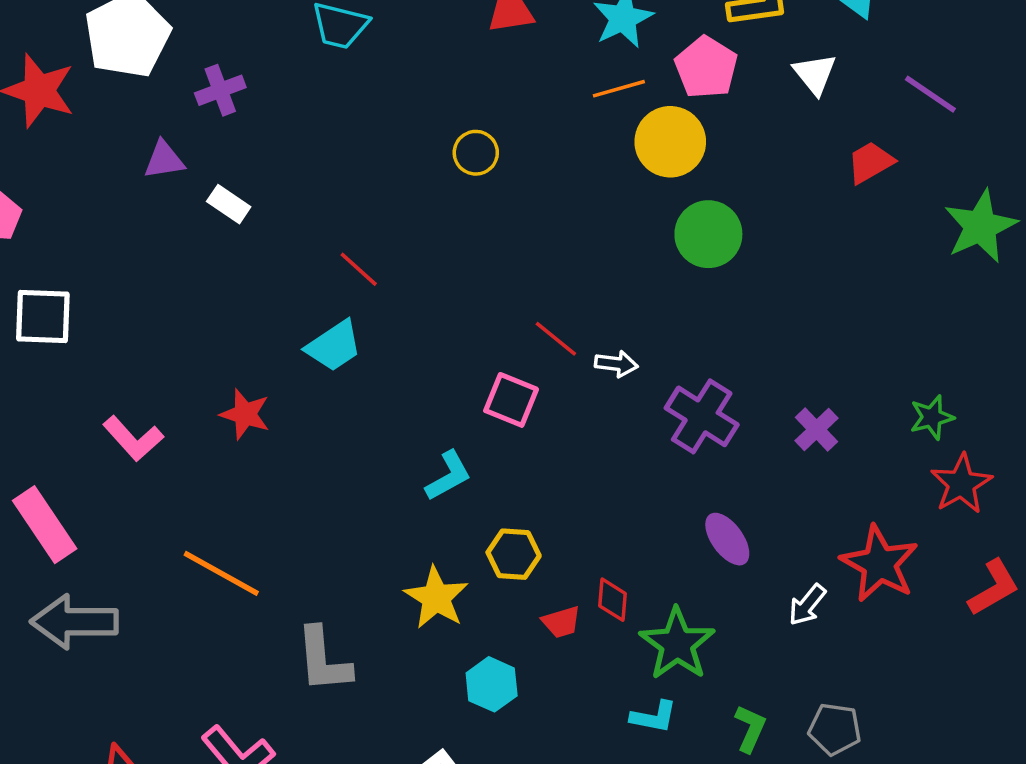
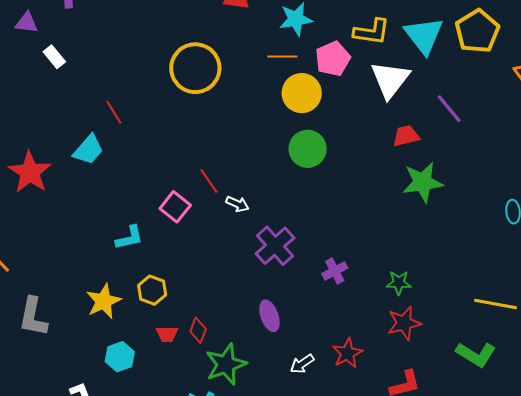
white triangle: (815, 74) -> (390, 79), size x1.6
yellow circle: (476, 153) -> (195, 68), size x2.0
green star: (981, 226) -> (423, 182), moved
cyan trapezoid: (334, 346) -> (88, 150), turned -32
red star: (245, 414) -> (30, 172), size x1.5
red star: (879, 564) -> (347, 353), size x0.7

